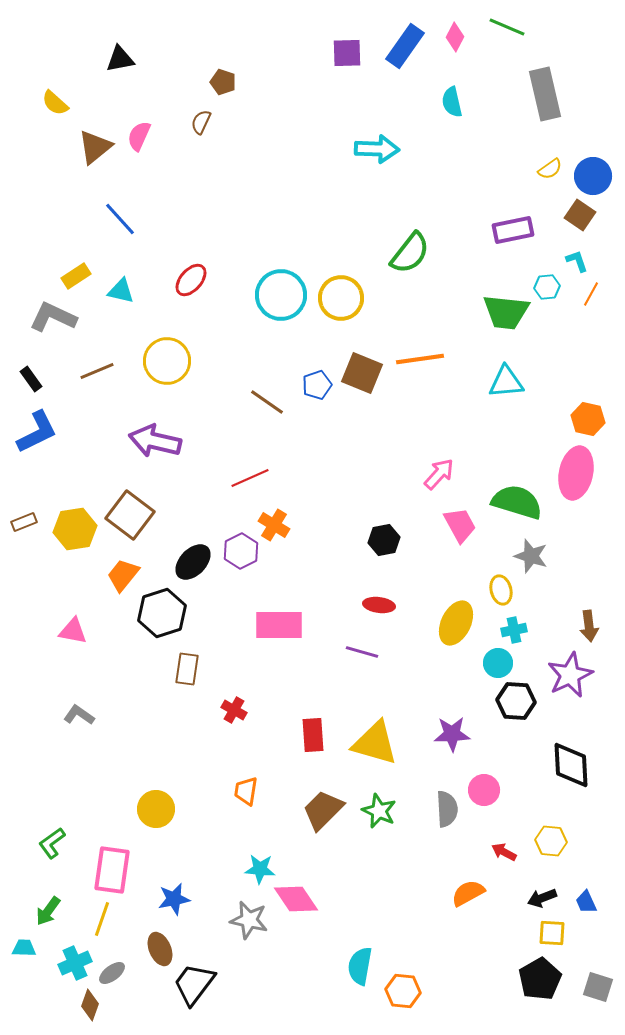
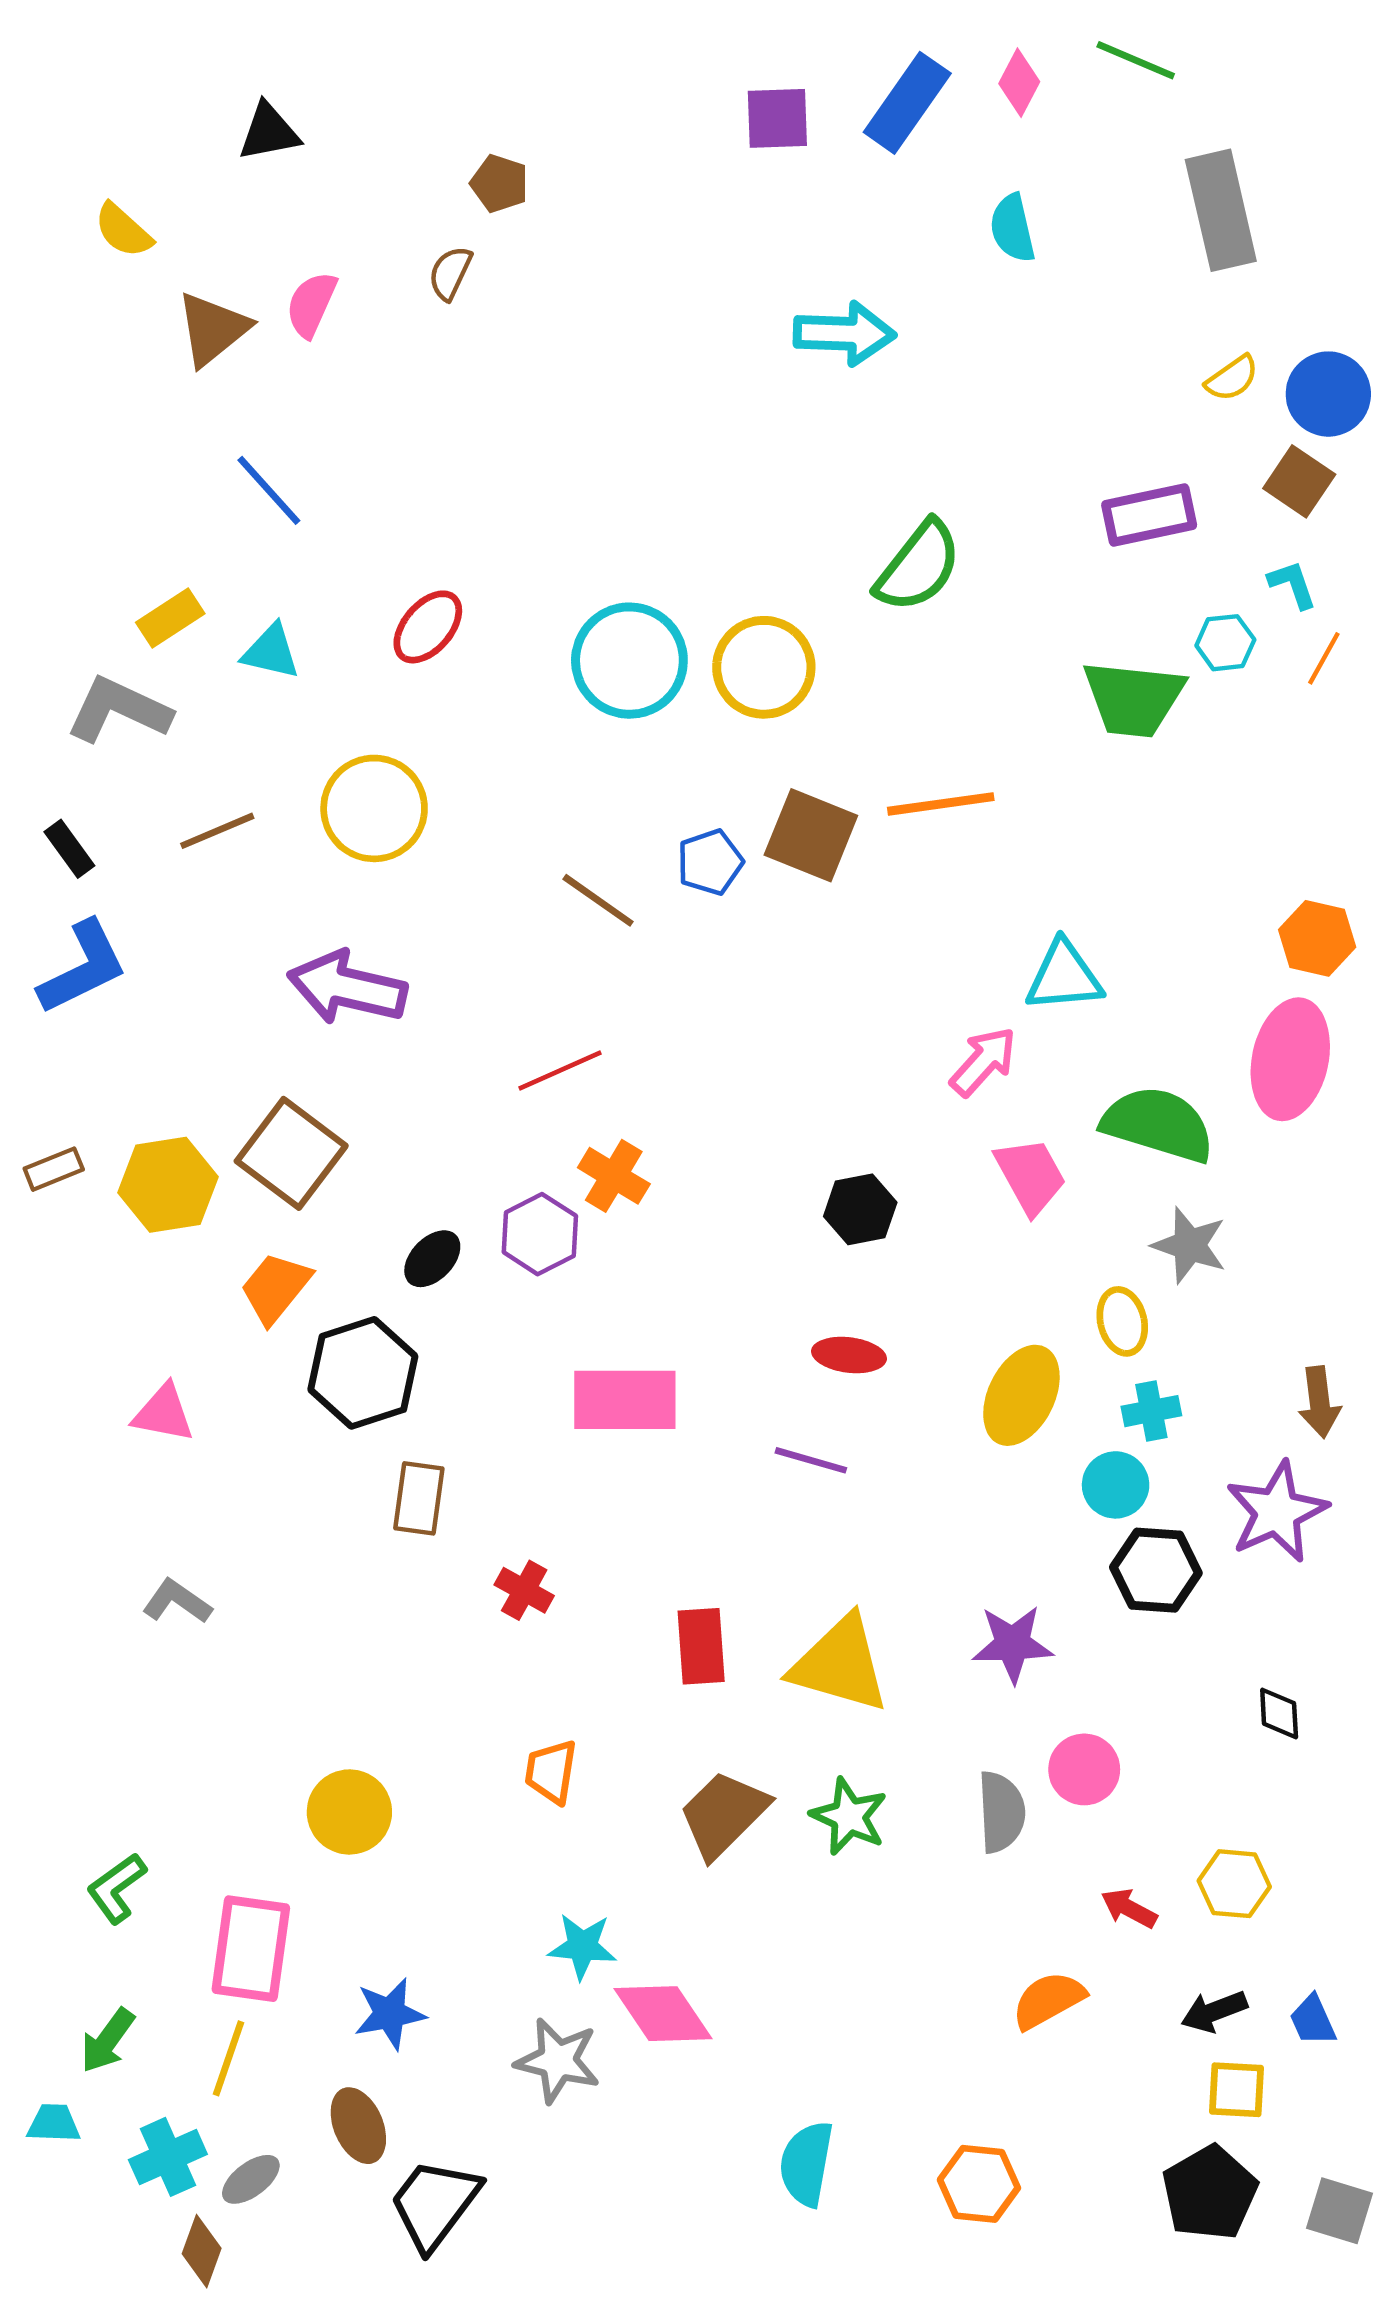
cyan triangle: (506, 382) -> (1064, 976), moved
black ellipse: (193, 562) -> (432, 1259), size x0.7
black diamond: (571, 765) -> (1279, 1713), size x0.5
orange hexagon: (403, 991) -> (979, 2184), moved

